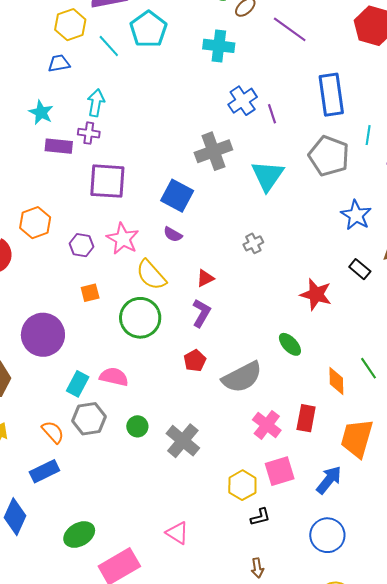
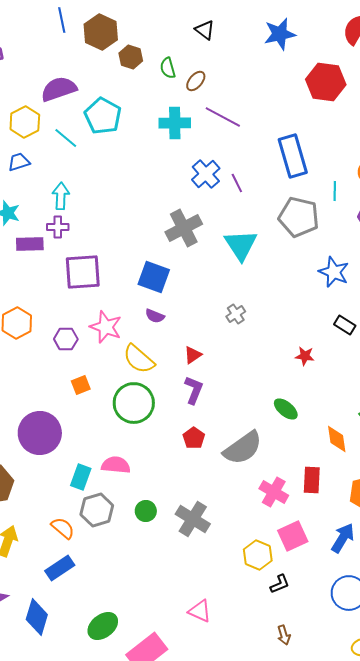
purple line: (290, 29) -> (223, 117), moved
red star: (316, 294) -> (305, 356), size x0.6

